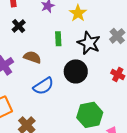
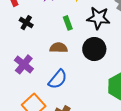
brown semicircle: (32, 57) -> (59, 48), moved
blue semicircle: (43, 86) -> (58, 79), moved

